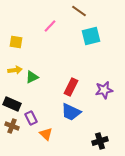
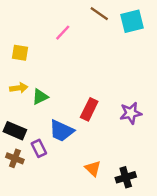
cyan square: (91, 36) -> (132, 21), moved
blue trapezoid: (71, 112) -> (62, 131), moved
orange triangle: (46, 134) -> (93, 168), moved

